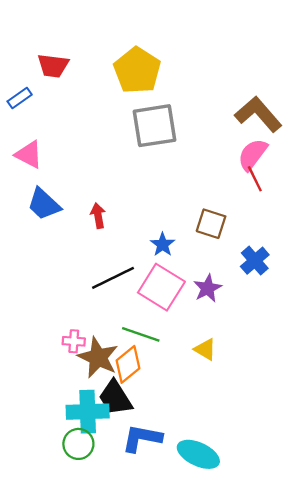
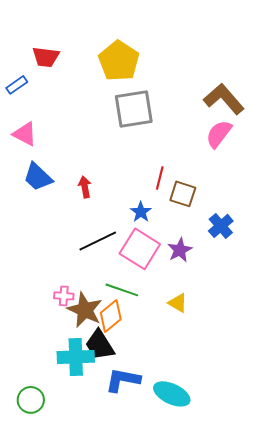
red line: (255, 179) -> (160, 178), moved, turned 40
green circle: (78, 444) -> (31, 400), moved

